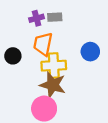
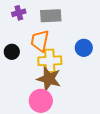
gray rectangle: (55, 17) -> (51, 16), size x1.5
purple cross: (37, 18) -> (19, 13), moved

